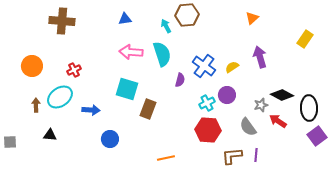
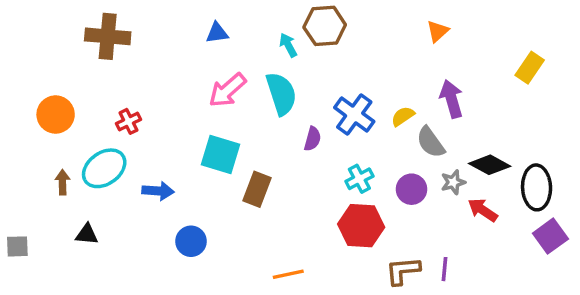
pink arrow: (131, 52) -> (227, 90), turned -45
purple circle: (227, 95) -> (412, 189), moved
gray semicircle: (248, 127) -> (431, 142), moved

